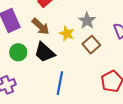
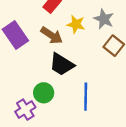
yellow star: (67, 34) -> (76, 24), moved
green circle: (18, 52) -> (44, 93), moved

